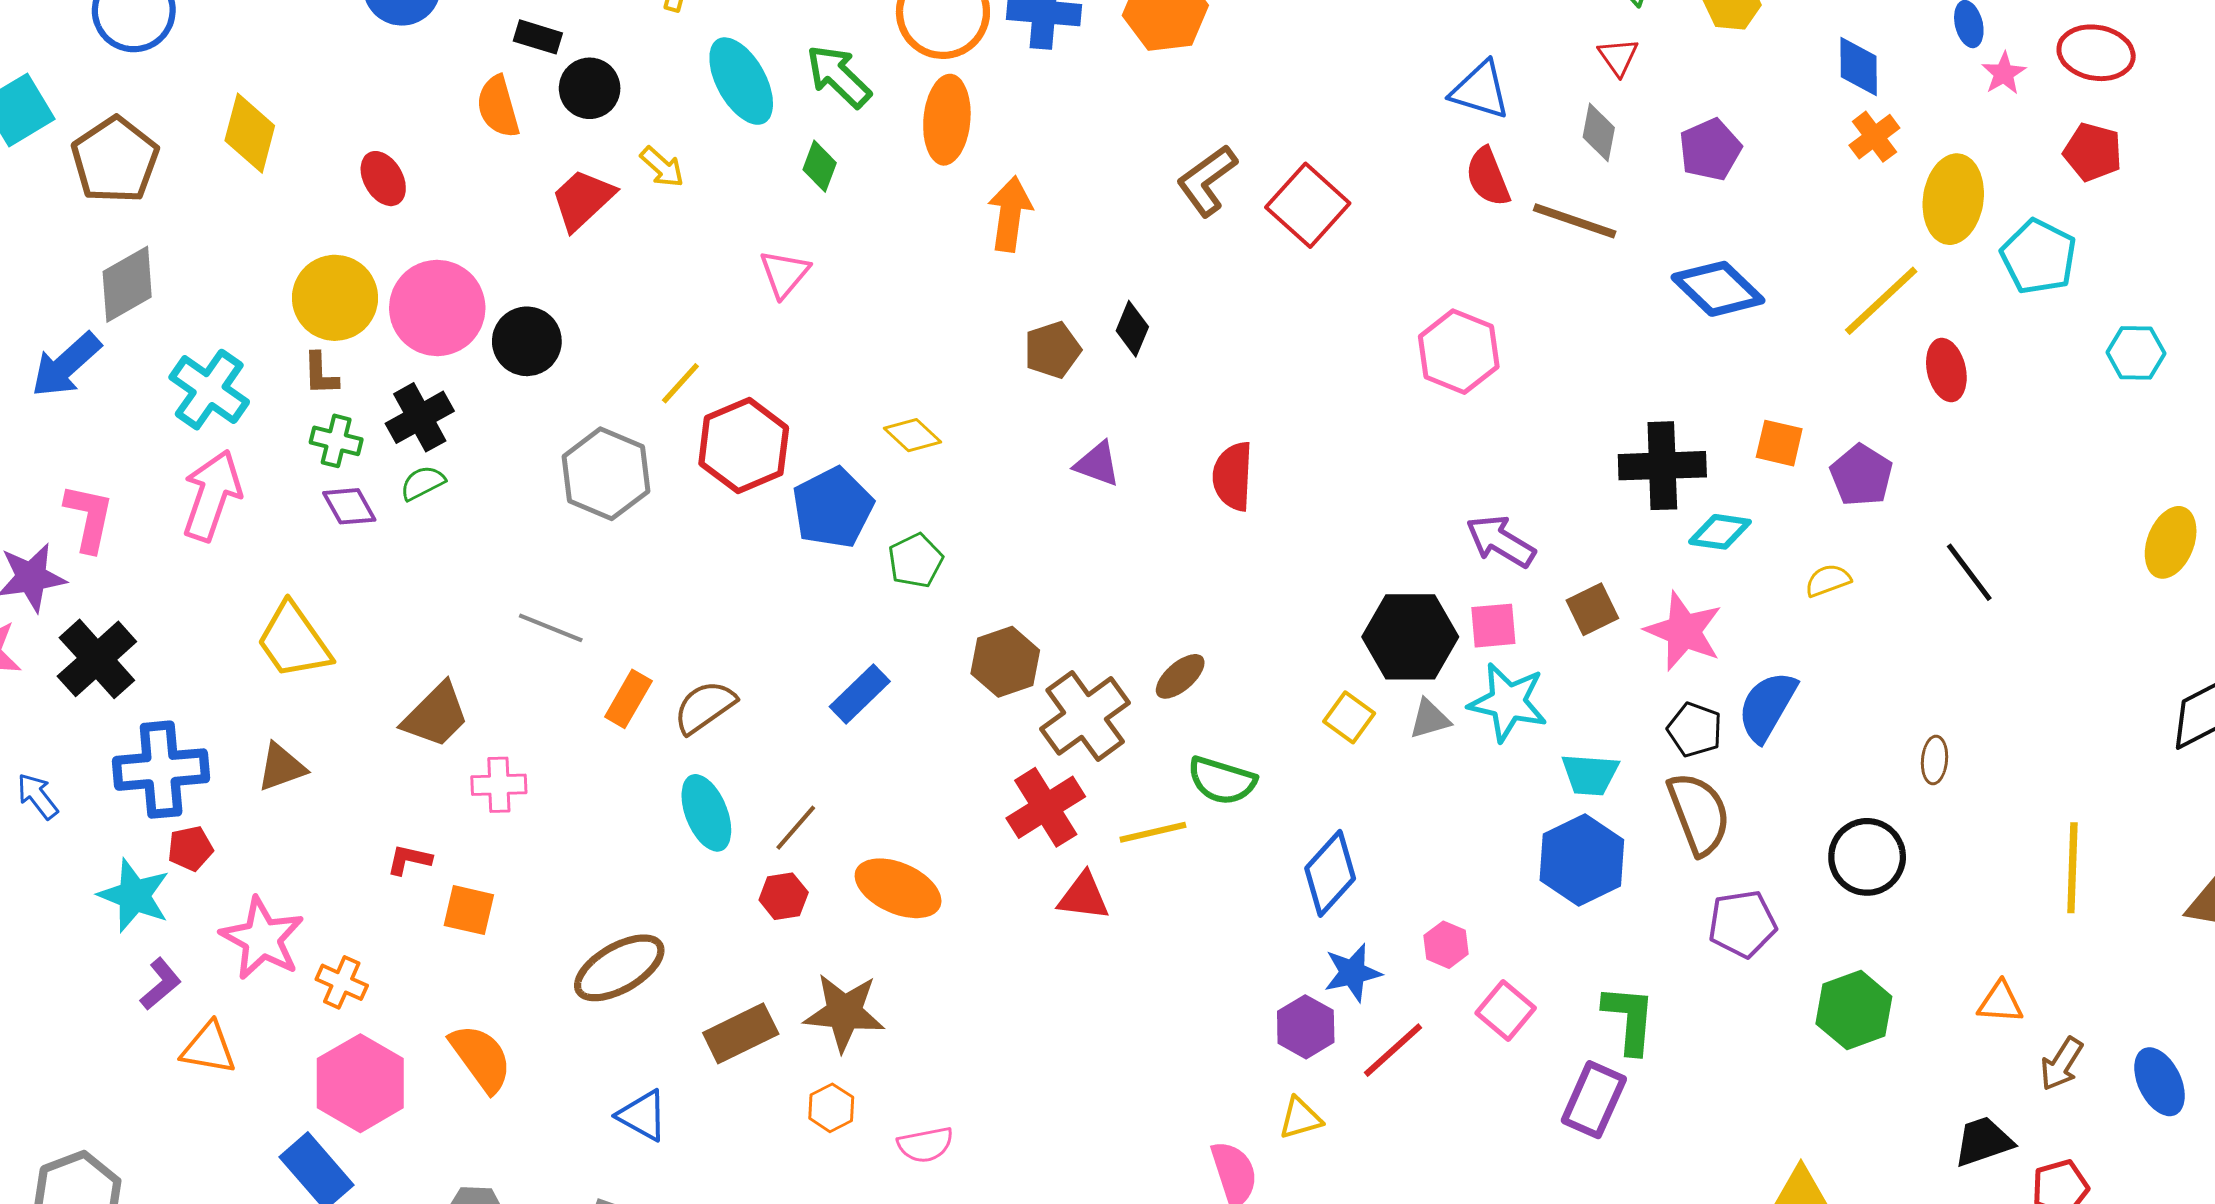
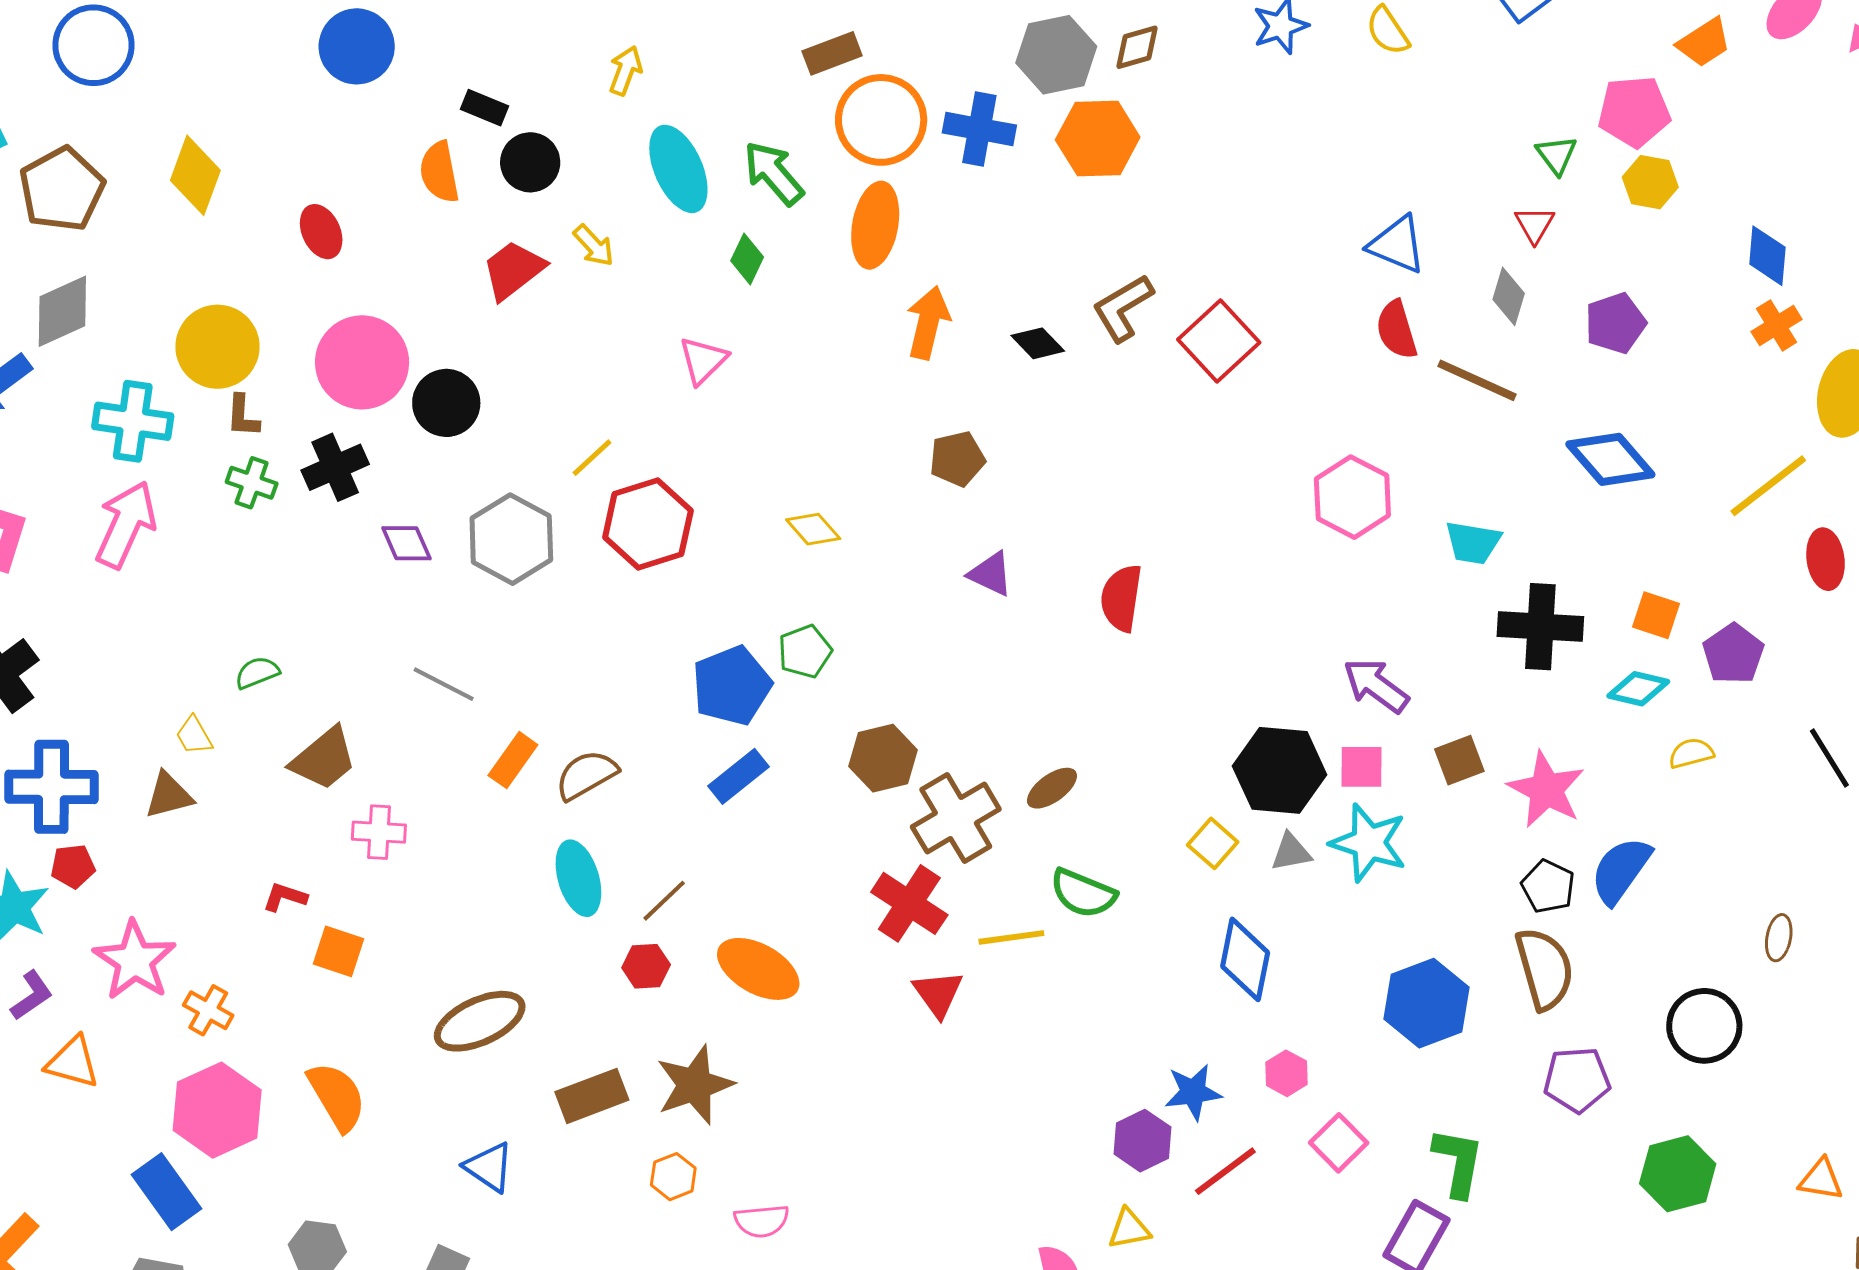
yellow circle: (335, 298) -> (218, 347), moved
black diamond: (1132, 329) -> (1038, 343), moved, turned -72
cyan cross: (209, 390) -> (133, 421), turned -32
green semicircle: (423, 483) -> (257, 673), moved
purple diamond: (349, 506) -> (406, 543), moved
blue pentagon: (833, 508) -> (732, 686), moved
cyan diamond: (1720, 532) -> (1638, 689), moved
yellow trapezoid: (294, 641) -> (194, 736), moved, size x0.5
cyan trapezoid: (1590, 774) -> (1473, 543), moved
red cross: (1046, 807) -> (909, 903), turned -30
blue diamond: (1330, 873) -> (1245, 959), moved, turned -36
red triangle: (1084, 896) -> (938, 994), turned 42
brown star: (844, 1012) -> (695, 1085), turned -30

